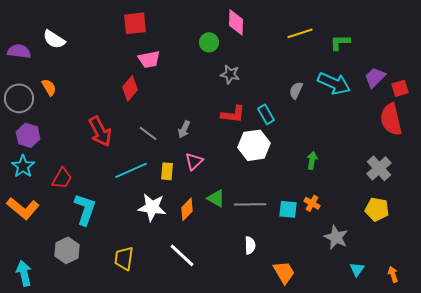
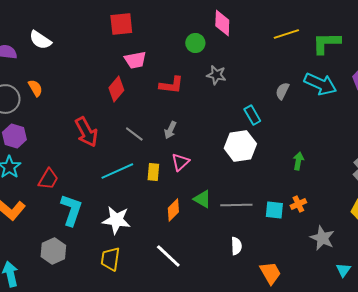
green L-shape: (340, 42) -> (326, 43), size x1.4
red L-shape: (233, 114) -> (171, 85), moved
orange cross: (312, 203) -> (298, 204), turned 35
white star: (152, 207) -> (116, 220), moved

